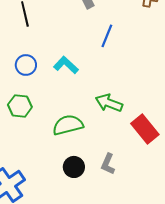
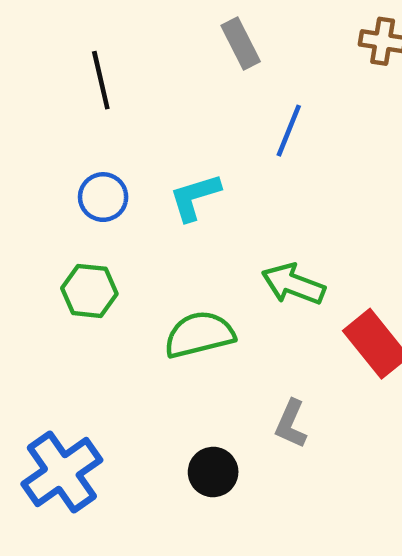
cyan L-shape: (66, 65) -> (195, 197), turned -60
black circle: (74, 167) -> (213, 472), moved

